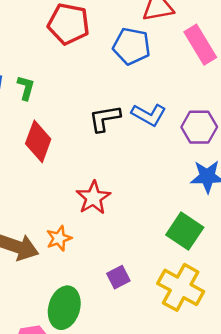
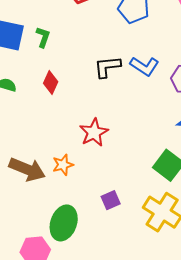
red diamond: (38, 141) -> (51, 83), size x0.7

